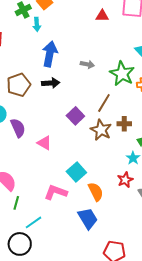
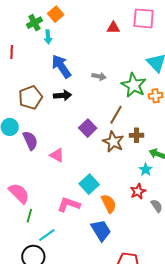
blue arrow: (50, 54) -> (61, 66), turned -45

